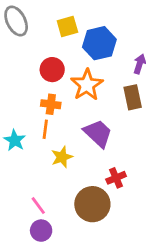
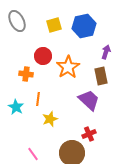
blue hexagon: (99, 43) -> (84, 26), moved
orange cross: (51, 104) -> (26, 74), moved
purple trapezoid: (98, 133) -> (89, 100), moved

